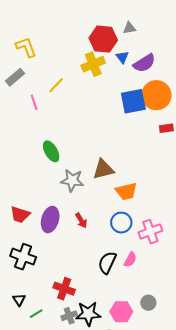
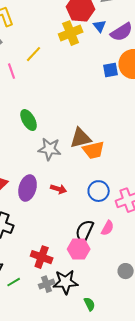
blue square: (133, 101) -> (111, 70), size x0.6
orange trapezoid: (126, 191) -> (94, 150), moved
red arrow: (81, 221) -> (59, 189), turned -42
pink hexagon: (121, 312) -> (79, 249), moved

